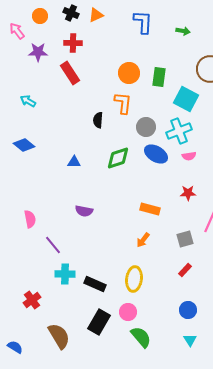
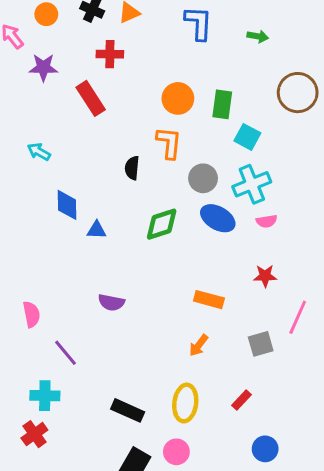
red cross: (73, 43) -> (110, 54), moved
cyan square: (186, 99) -> (247, 137), moved, size x0.7
cyan arrow: (28, 101) -> (39, 152), moved
blue diamond: (24, 145) -> (67, 205), moved, turned 50
red rectangle: (185, 270) -> (241, 400), moved
cyan cross: (65, 274) -> (45, 396), moved

